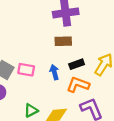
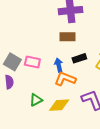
orange L-shape: (78, 85) -> (65, 79), moved

